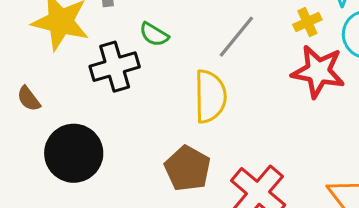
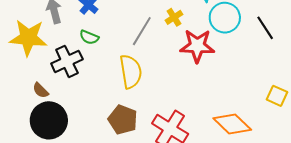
yellow cross: (307, 22) -> (174, 17), moved
brown semicircle: (29, 99) -> (41, 90), moved

